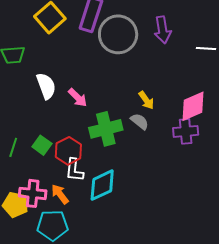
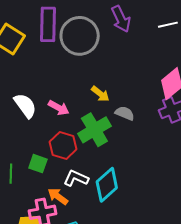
yellow arrow: (146, 100) -> (100, 94), moved
red hexagon: (68, 151) -> (63, 146), moved
white L-shape: (74, 170) -> (76, 178), turned 125
orange arrow: (60, 194) -> (58, 196), moved

